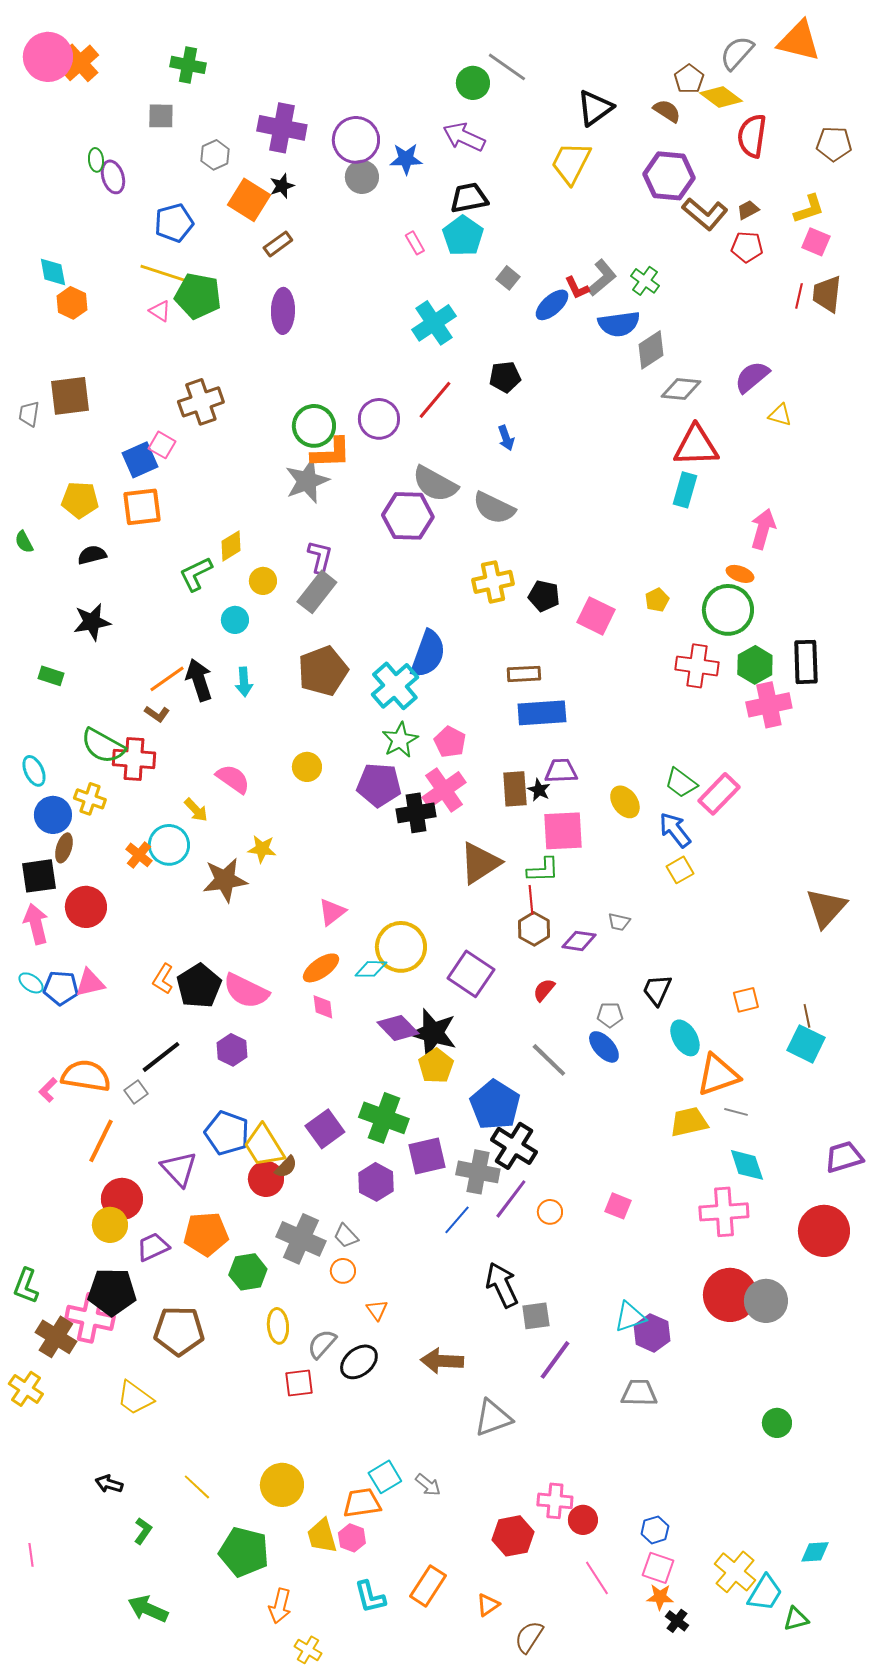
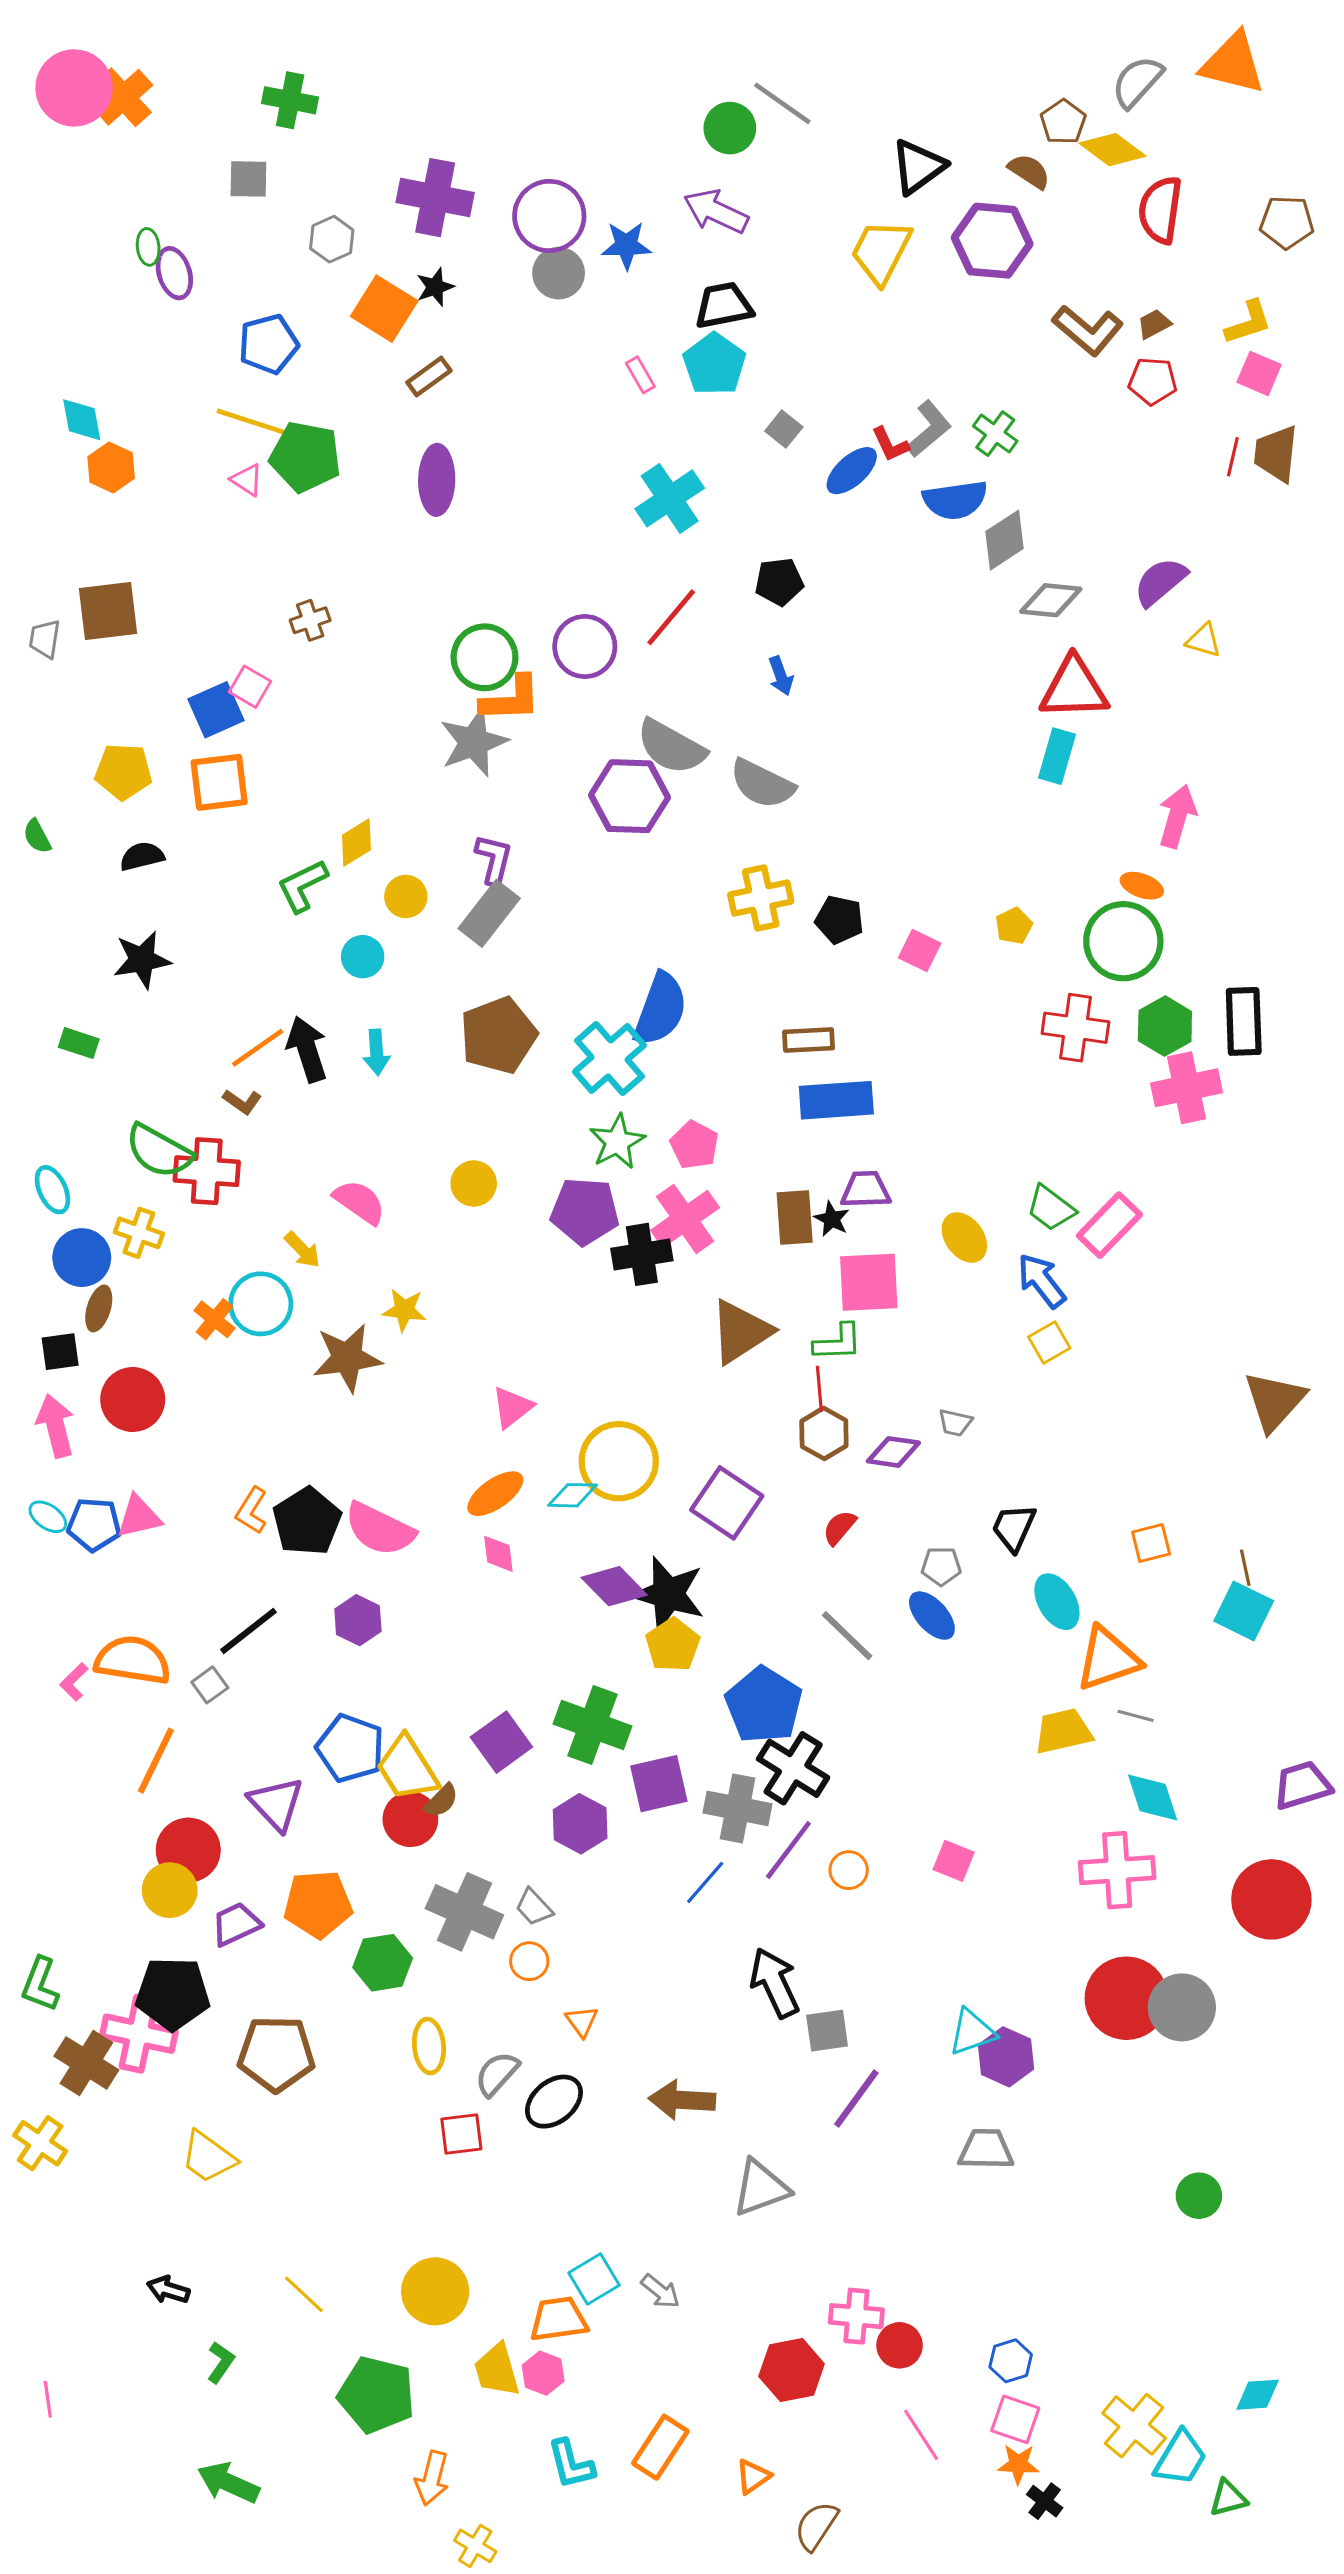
purple hexagon: (669, 176) -> (992, 241), moved
brown cross: (201, 402) -> (310, 620), size x0.6
pink square: (596, 616) -> (920, 950), size x0.7
black square: (39, 876) -> (60, 1352), size x0.7

